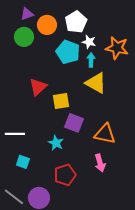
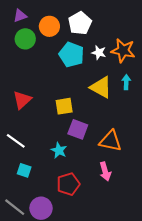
purple triangle: (27, 14) -> (20, 16), moved
white star: (89, 42) -> (99, 53), moved
cyan arrow: (91, 60) -> (126, 82), moved
red triangle: (38, 87) -> (22, 100), moved
white line: (15, 134) -> (16, 141), turned 36

